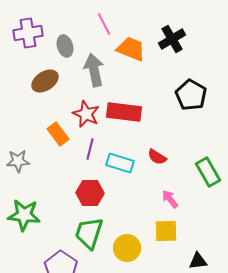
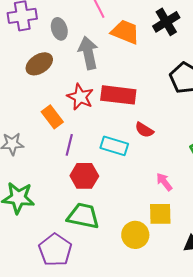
purple line: (90, 149) -> (69, 145), moved
red semicircle: (157, 157) -> (144, 130), moved
green trapezoid: (89, 233) -> (83, 216), turned 84
yellow circle: (127, 248) -> (135, 235), moved

